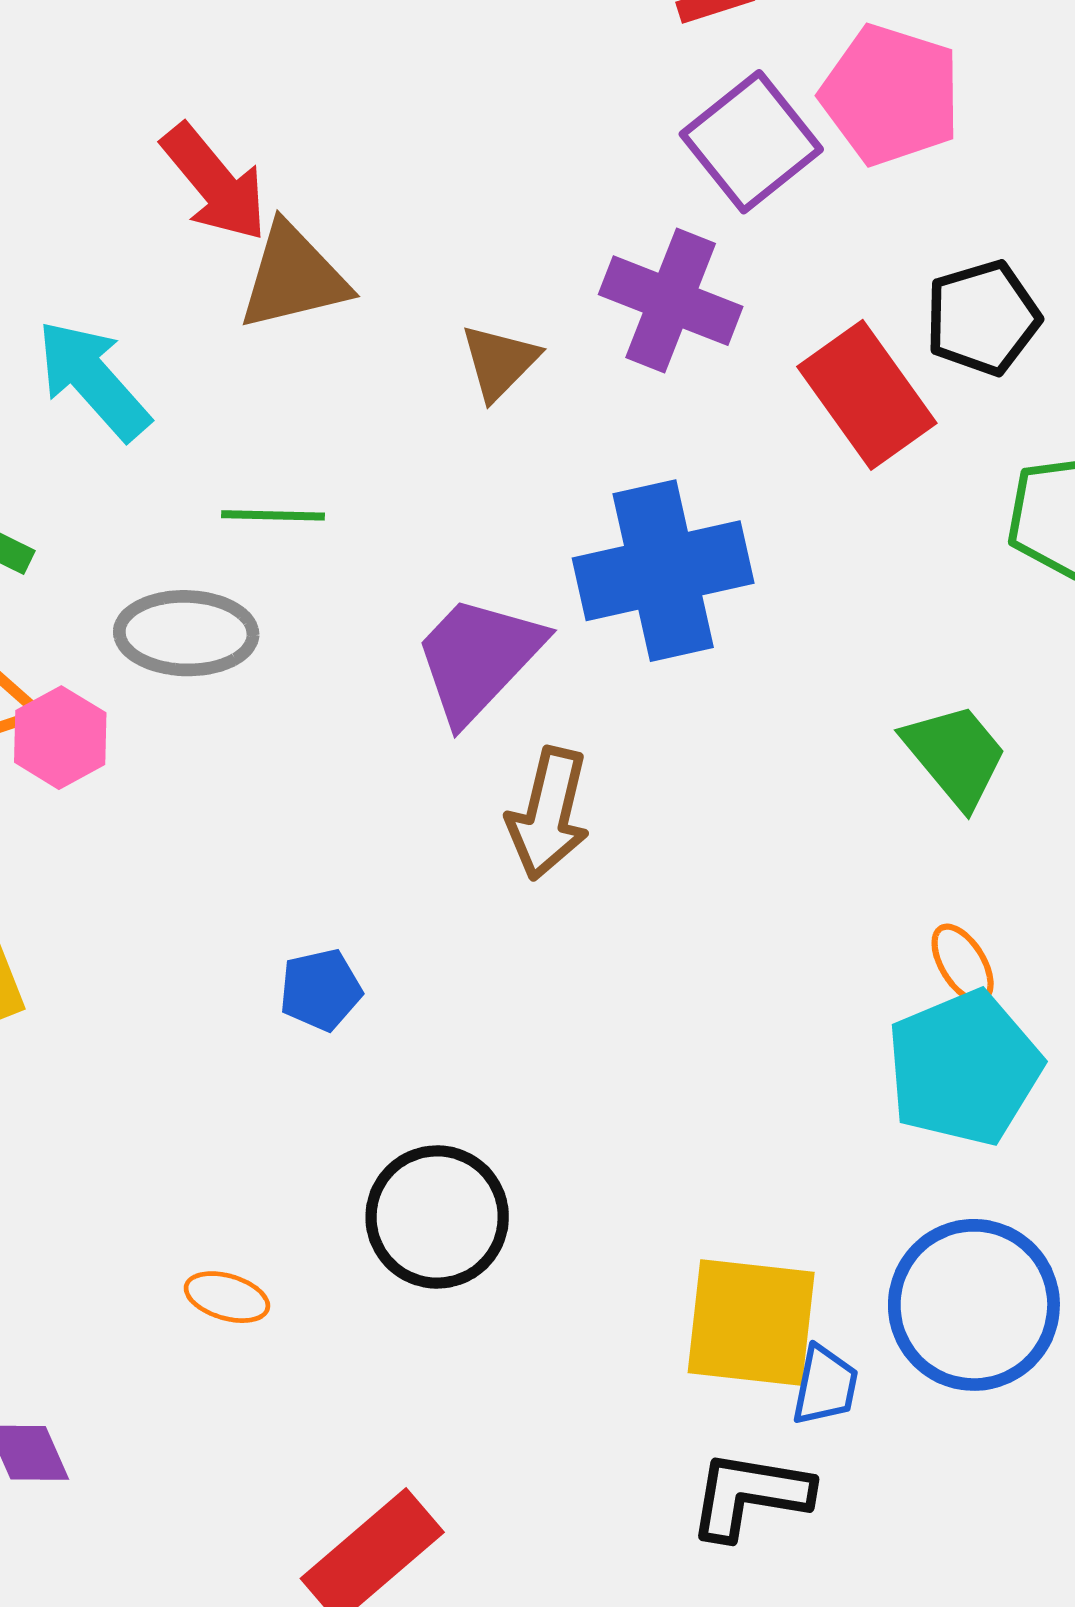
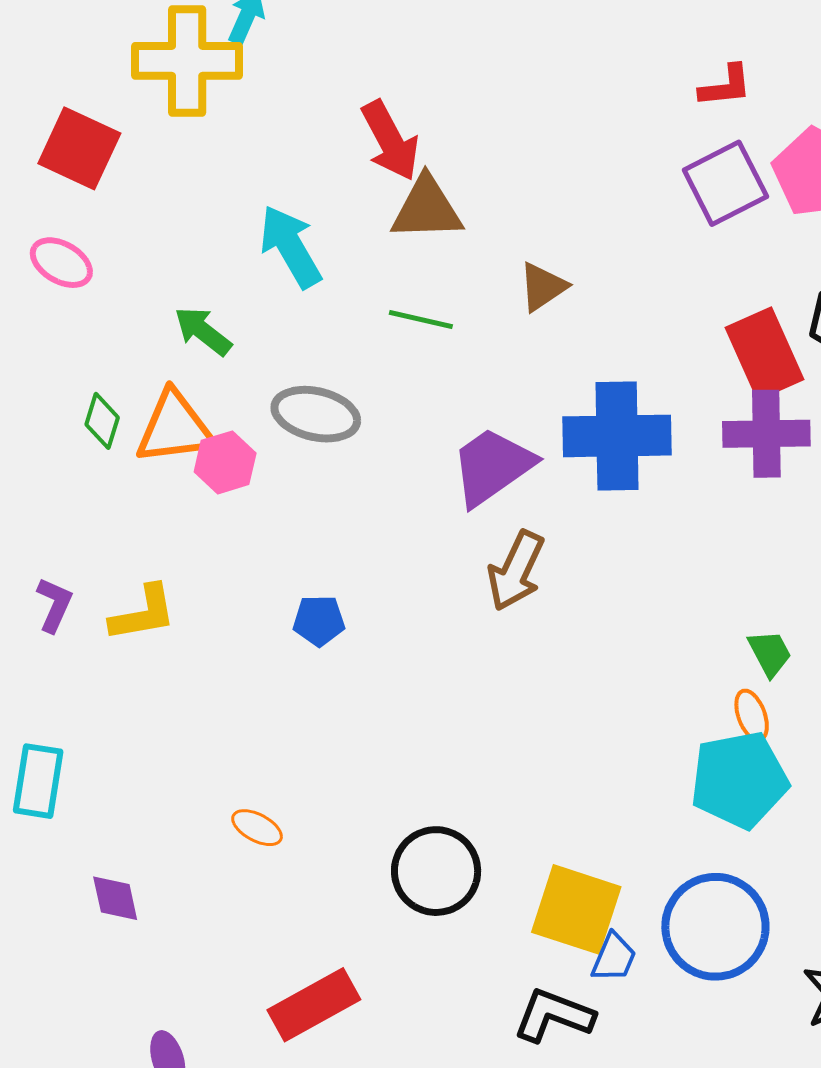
purple cross: (671, 301) -> (766, 434), moved, turned -34
green line: (273, 515) -> (421, 319), moved
green trapezoid: (955, 755) -> (770, 653), moved, size x0.7
blue pentagon: (321, 990) -> (319, 621), moved
black circle: (437, 1217) -> (436, 871), moved

